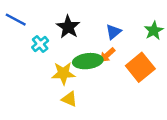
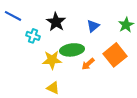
cyan cross: (40, 44) -> (33, 36), turned -32
orange arrow: (107, 55) -> (88, 64), moved
yellow triangle: (69, 99) -> (53, 88), moved

